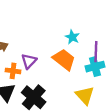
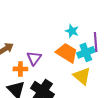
cyan cross: (95, 67) -> (86, 52), moved
yellow triangle: (85, 95) -> (82, 76), moved

